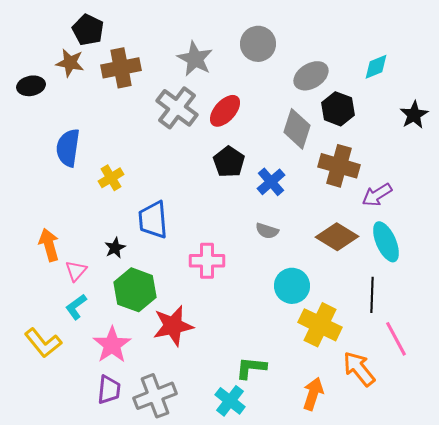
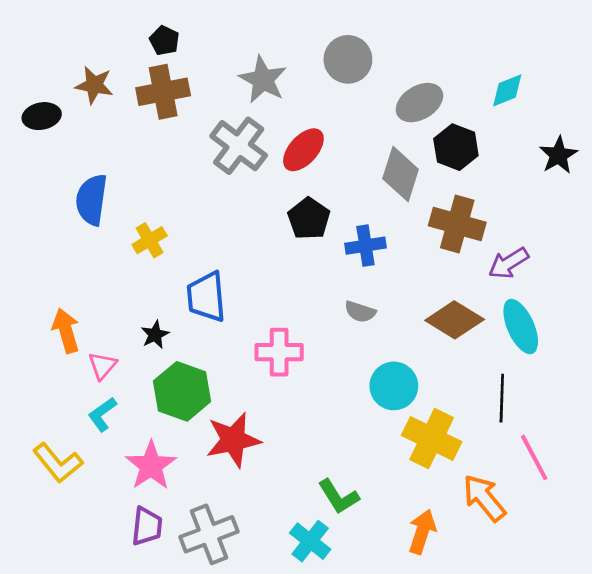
black pentagon: (88, 30) -> (164, 40), moved, size x0.7
blue cross: (271, 182) -> (365, 246), turned 32
green L-shape: (251, 368) -> (339, 497), turned -128

